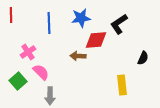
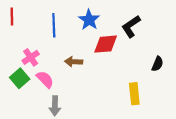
blue star: (81, 18) -> (89, 20), turned -30
brown arrow: (78, 56) -> (74, 62), moved
green square: (18, 81) -> (20, 78), moved

